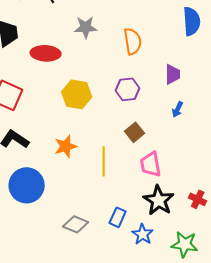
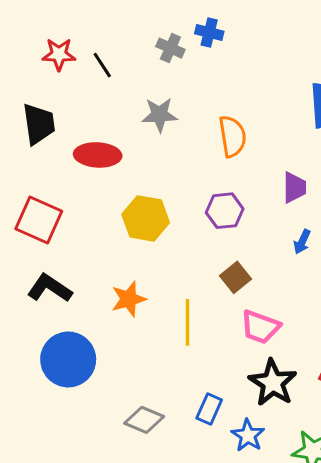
pink trapezoid: (151, 164) -> (260, 327), turned -60

